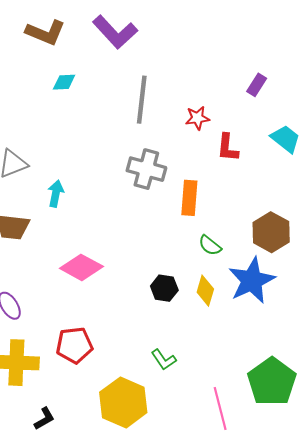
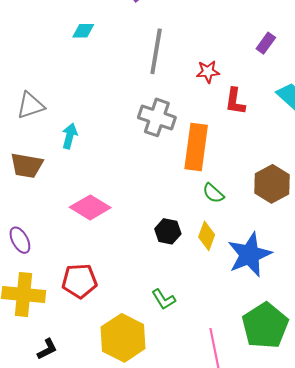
orange rectangle: (189, 198) -> (196, 147), size x1.4
blue star: (252, 280) -> (250, 255), moved

